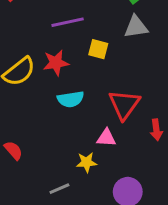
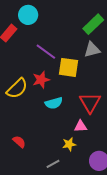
purple line: (68, 22) -> (46, 52), turned 55
yellow square: (98, 49) -> (69, 67), size x1.5

